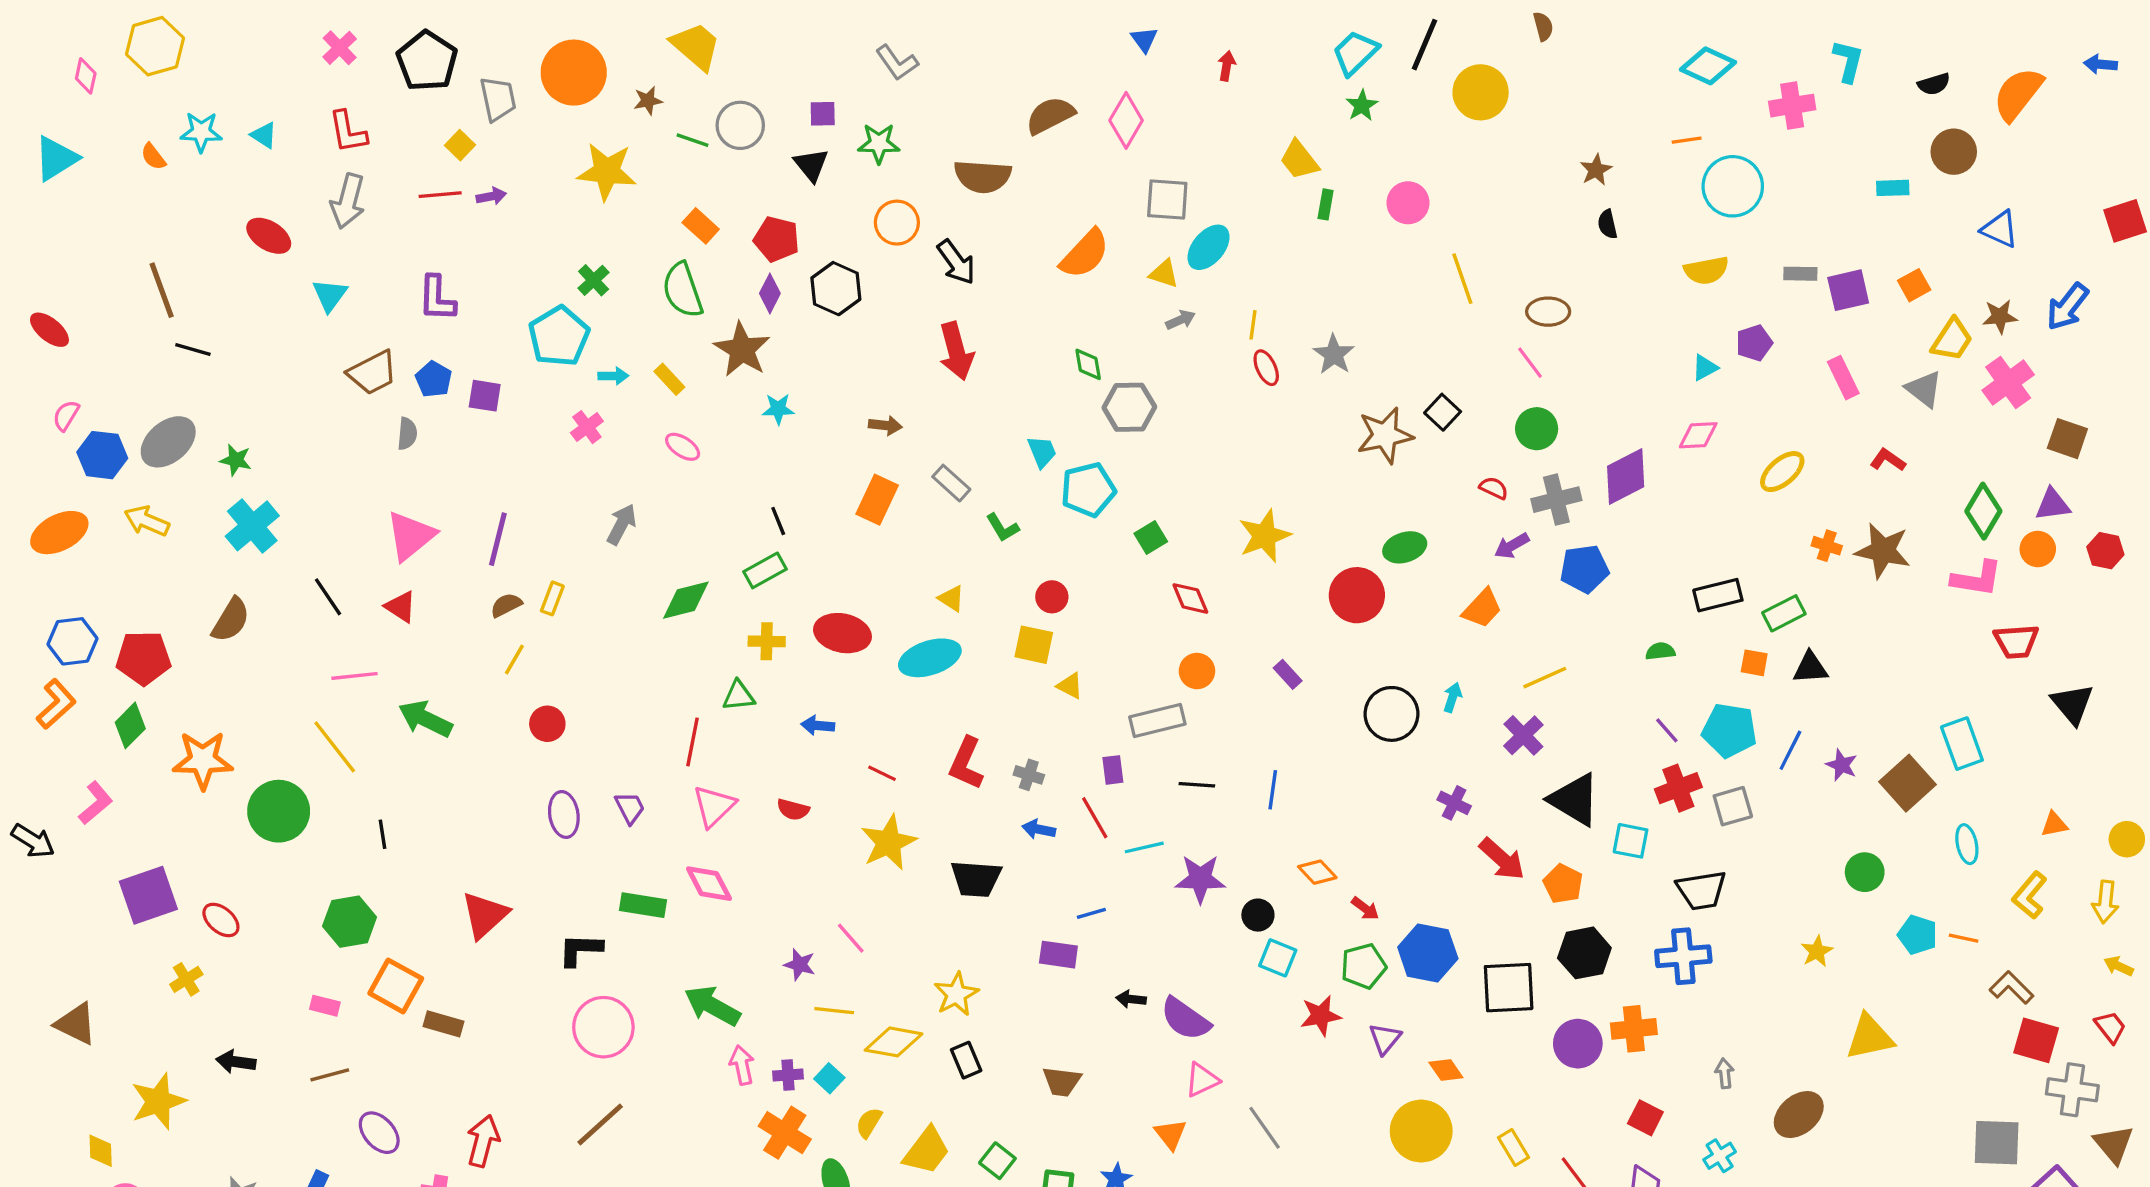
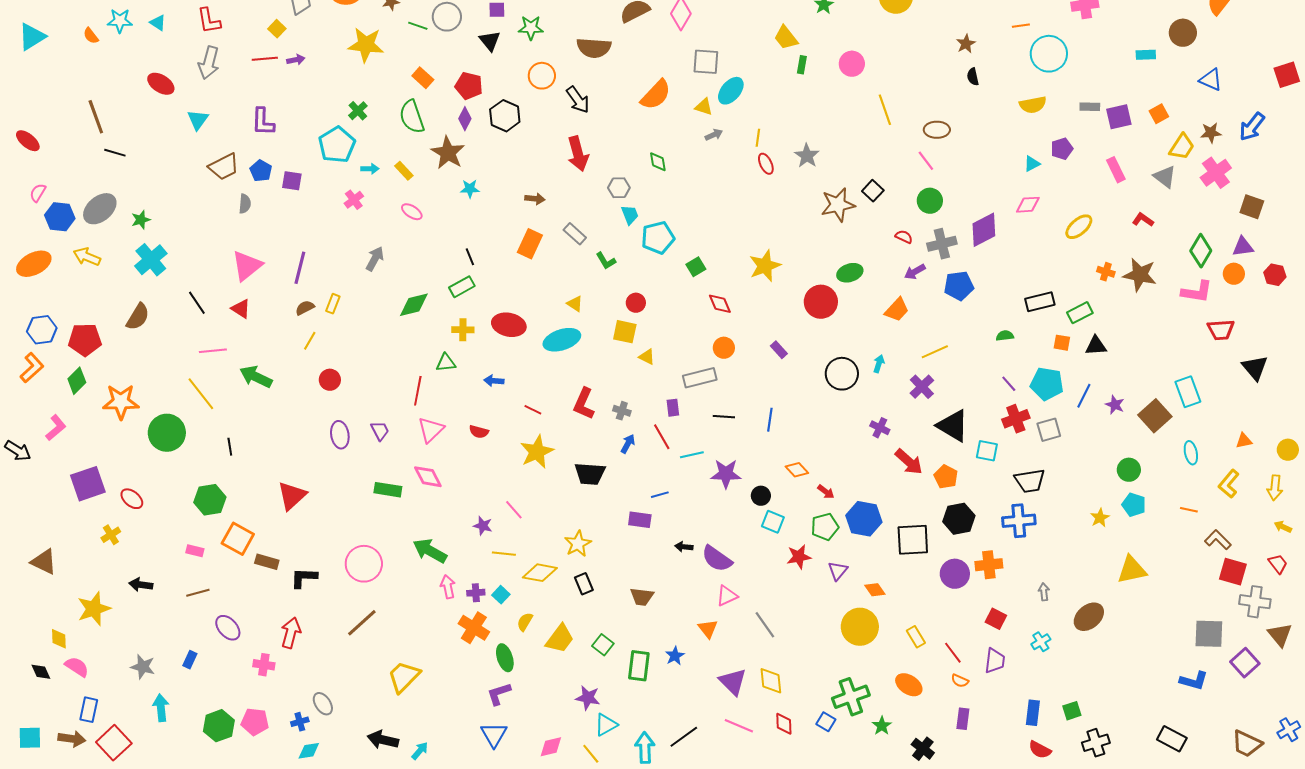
gray hexagon: (1129, 407) -> (619, 188), moved, size x0.7
green star: (236, 460) -> (141, 220), turned -30
blue arrow: (1039, 829) -> (628, 444), turned 108
cyan pentagon: (1917, 935) -> (1134, 505), moved
black L-shape: (580, 950) -> (304, 578), moved

